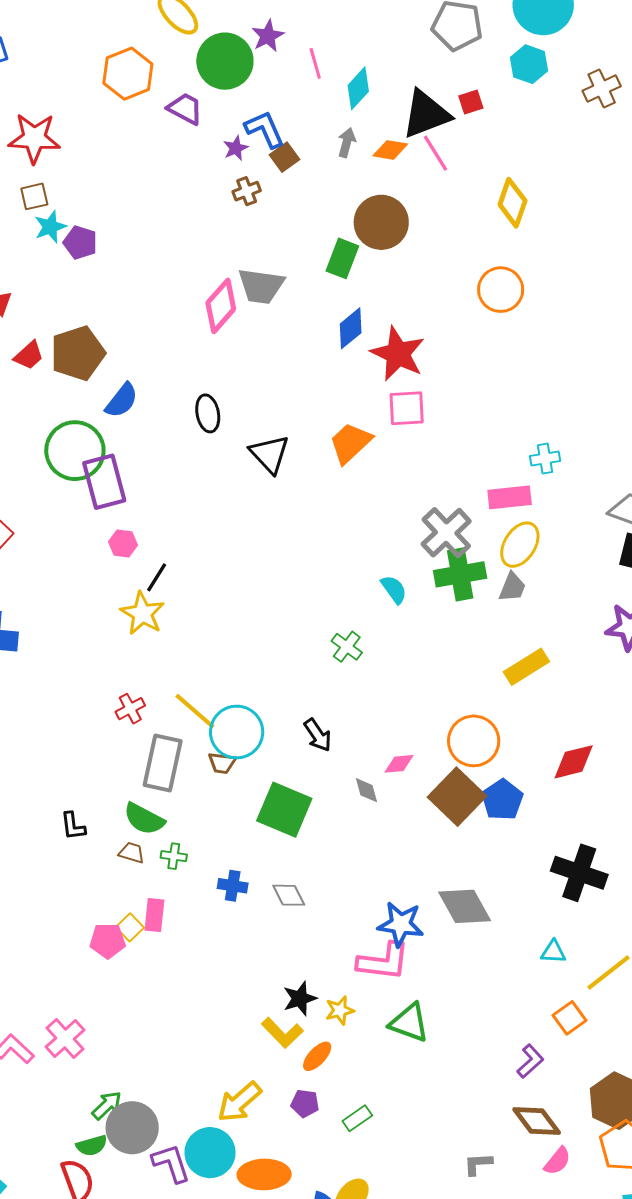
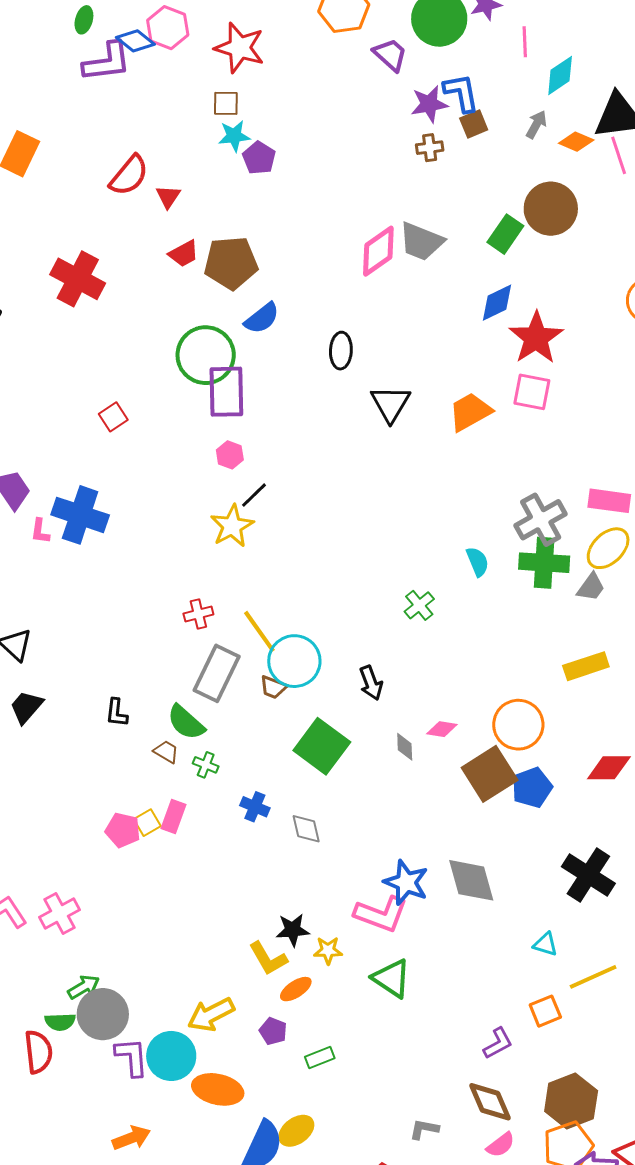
purple star: (236, 148) -> (429, 104), size x1.5

